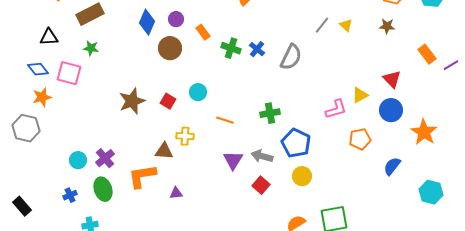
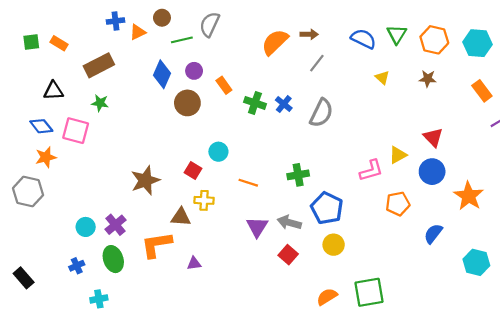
gray line: (322, 25) -> (317, 63), moved
orange rectangle: (427, 54) -> (482, 91), moved
brown star: (132, 101) -> (145, 180), moved
red square: (168, 101) -> (193, 170), moved

